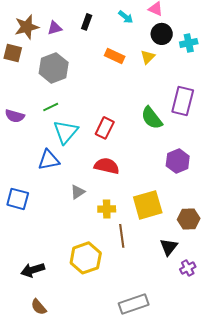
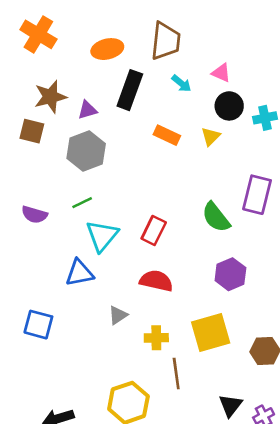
black rectangle: (87, 22) -> (130, 90), size x1.8
purple triangle: (55, 28) -> (87, 110), moved
purple hexagon: (178, 161) -> (230, 274), moved
black triangle: (169, 247) -> (230, 405), moved

